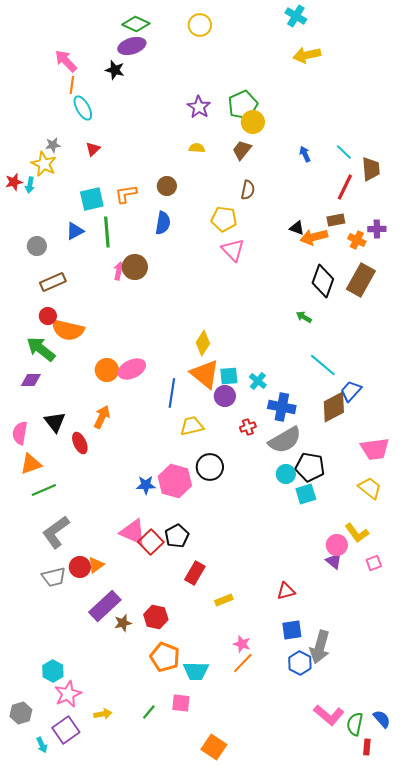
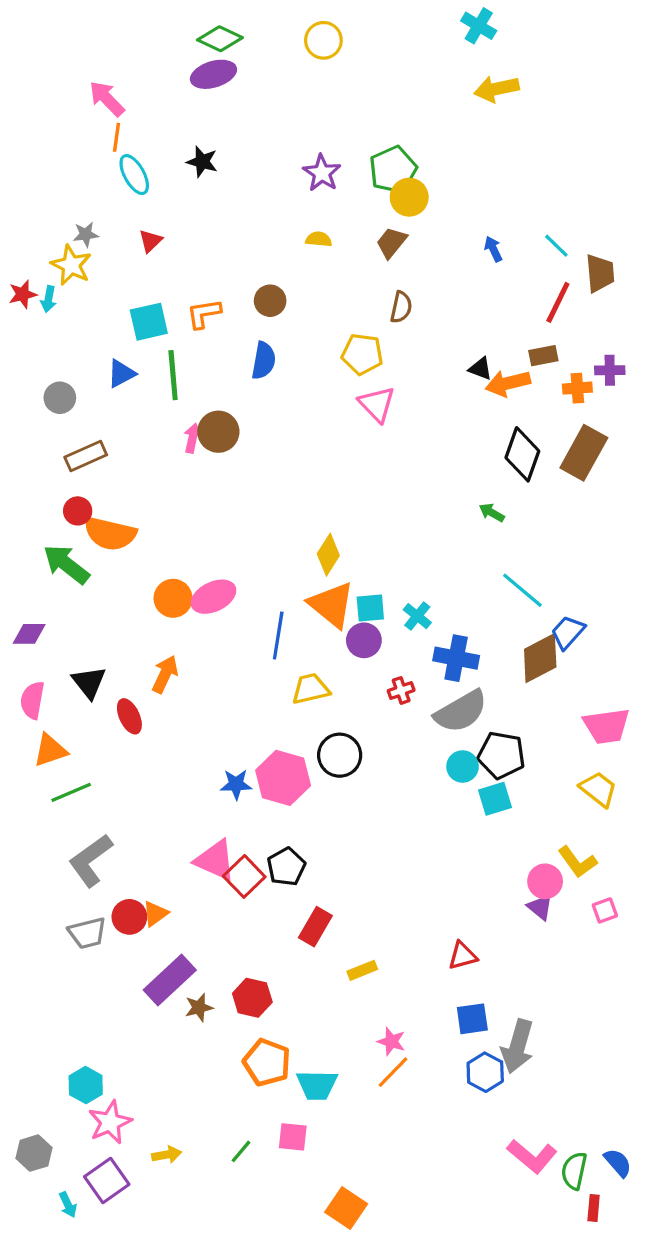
black star: (115, 70) -> (202, 162), moved
orange cross: (357, 240) -> (577, 388), turned -30
purple diamond: (31, 380) -> (29, 634), moved

